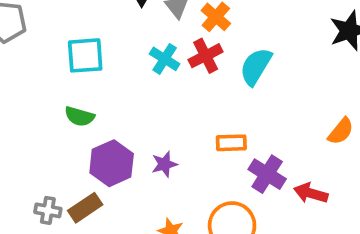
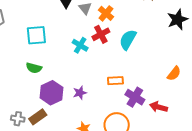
cyan cross: (165, 59) -> (80, 45), moved

